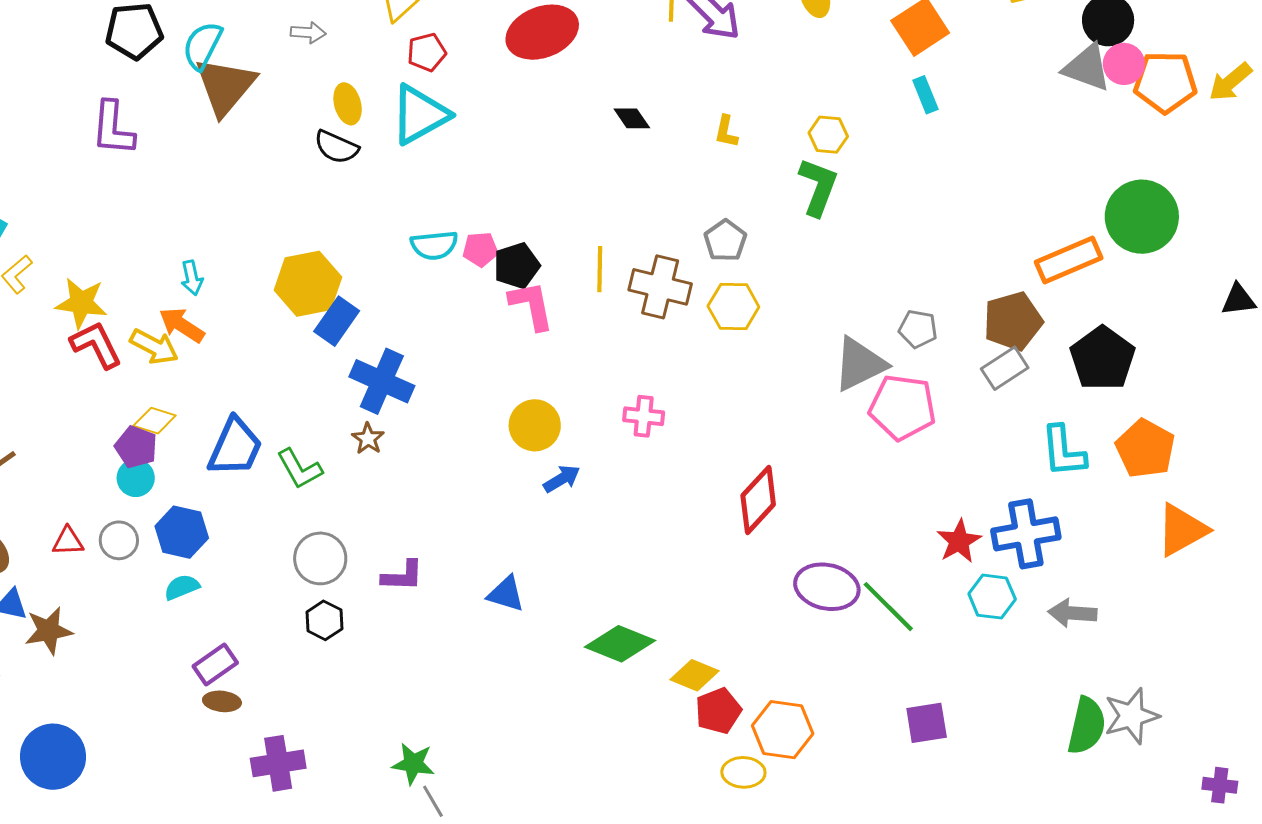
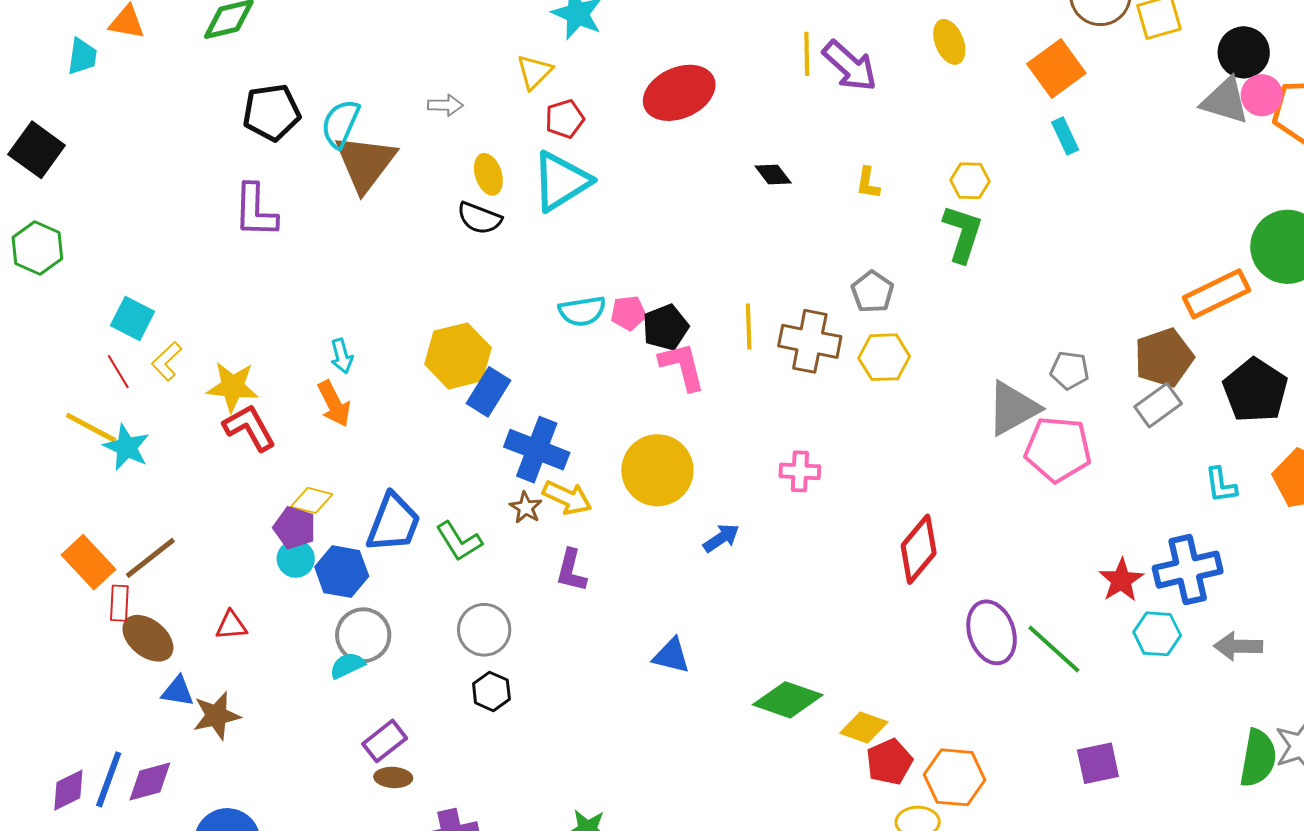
orange arrow: (182, 325) -> (334, 404), turned -147
yellow arrow: (154, 347) -> (567, 498), moved
yellow circle: (535, 425) -> (657, 470), moved, size x1.4
cyan L-shape: (1063, 451) -> (1221, 485), size x0.7
blue hexagon: (182, 532) -> (342, 572), moved
gray circle: (119, 540) -> (363, 635), moved, size x1.4
purple L-shape: (403, 576) -> (571, 571), moved, turned 105
purple ellipse: (827, 587) -> (992, 632), turned 62

